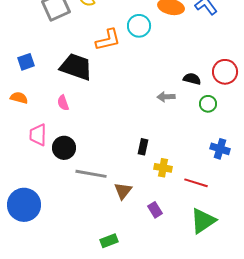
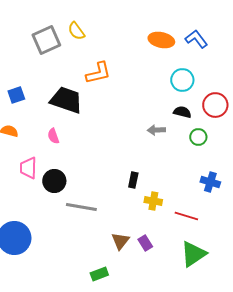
cyan circle: (139, 26) -> (182, 80), moved
brown triangle: (123, 191) -> (120, 241), moved

